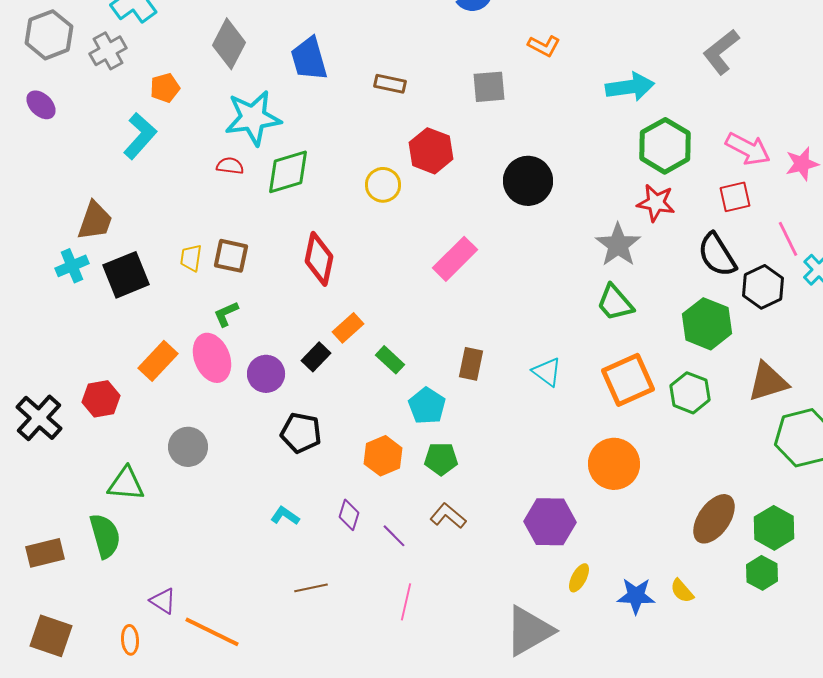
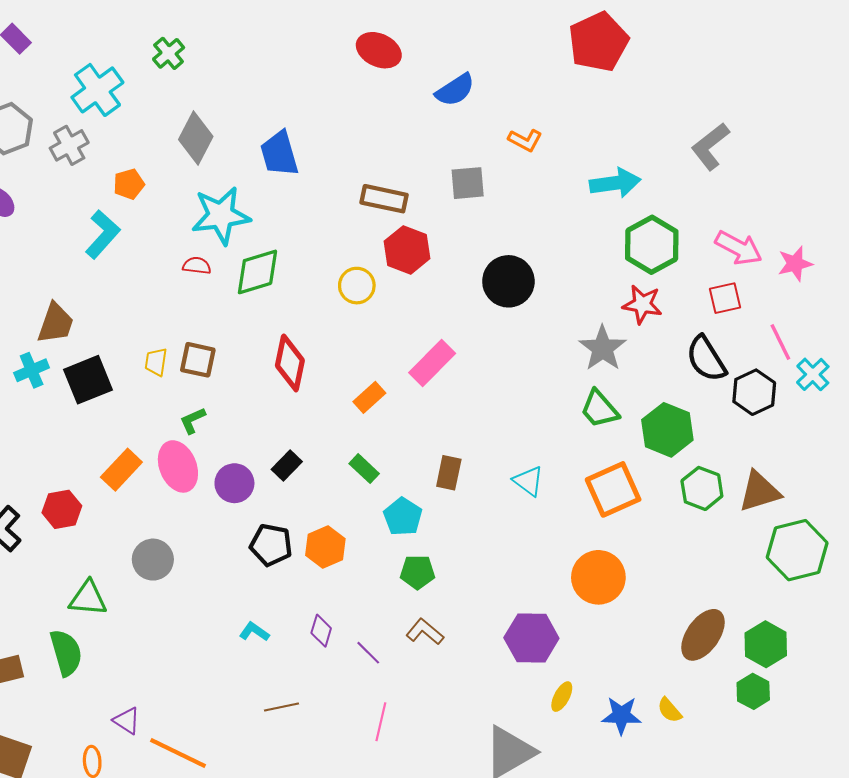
brown rectangle: (390, 84) -> (384, 199), moved, size x1.4
green hexagon: (707, 324) -> (667, 430), moved
orange rectangle: (348, 328) -> (369, 397), moved
green hexagon: (690, 393) -> (702, 488), moved
orange hexagon: (383, 456) -> (325, 547), moved

